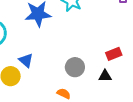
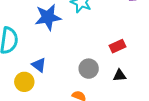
red rectangle: (114, 54) -> (118, 46), moved

